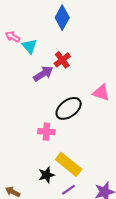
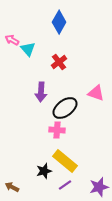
purple arrow: (43, 74) -> (41, 92), moved, turned 126
pink cross: (46, 132) -> (57, 130), moved

